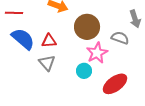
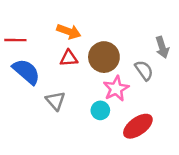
gray semicircle: (120, 38) -> (144, 70), turned 36
red triangle: (49, 41) -> (69, 58), moved

